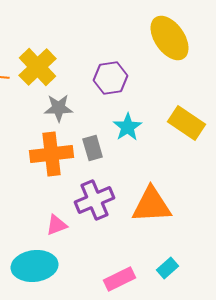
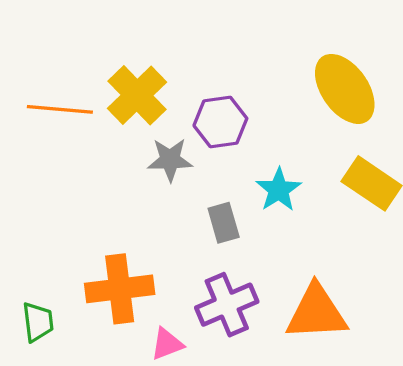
yellow ellipse: (170, 38) -> (345, 89), moved
purple hexagon: (111, 78) -> (220, 122), moved
orange cross: (52, 154) -> (120, 289), moved

